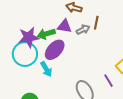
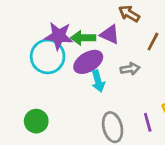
gray arrow: (83, 30) -> (130, 69), moved
cyan arrow: (46, 69) -> (98, 81), moved

